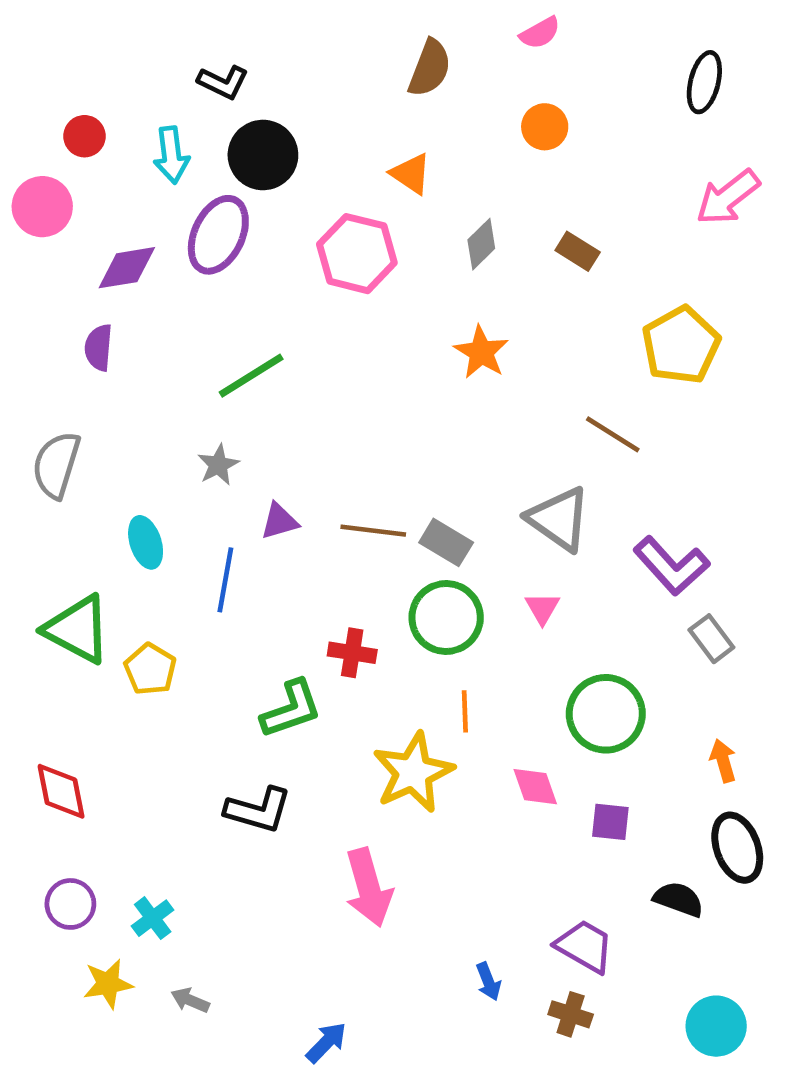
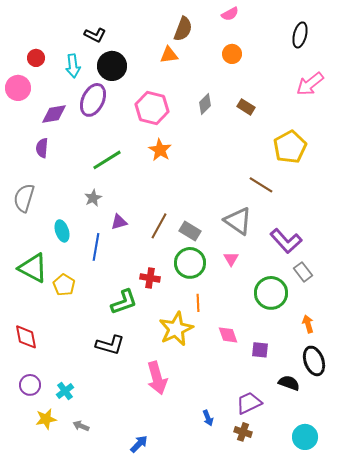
orange triangle: (411, 174) -> (169, 55), moved, turned -42
orange star: (481, 352) -> (160, 150), moved
brown line: (373, 531) -> (159, 226), turned -68
green circle: (606, 714) -> (271, 293), moved
purple trapezoid: (585, 946) -> (249, 403), turned -56

